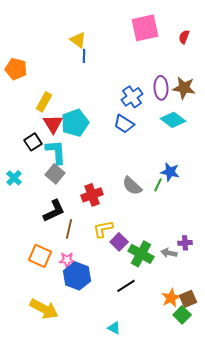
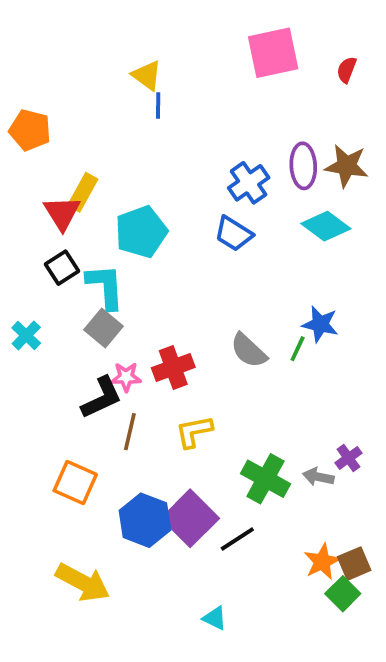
red triangle: (53, 124) -> (62, 213), moved
purple square: (119, 242) -> (190, 518), moved, size x1.6
purple cross: (185, 243) -> (348, 458), turned -32
pink star: (67, 260) -> (126, 377), moved

